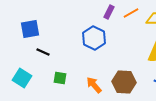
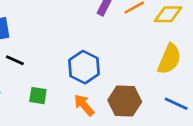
blue hexagon: (94, 38) -> (84, 67), moved

